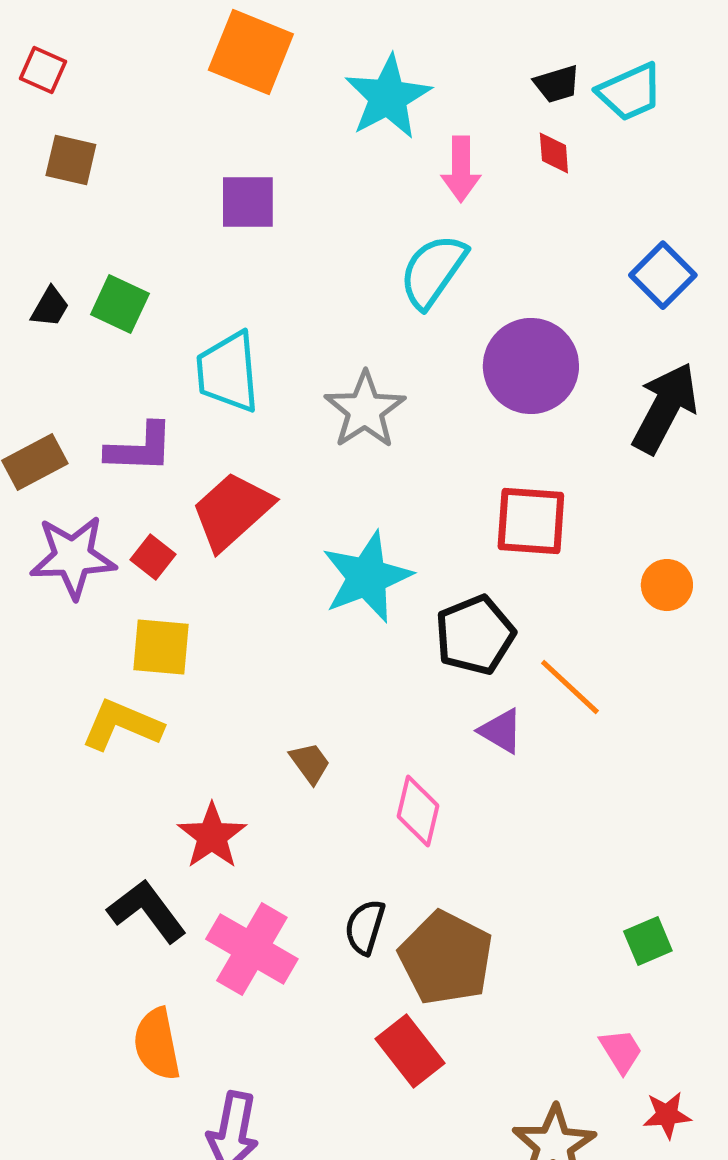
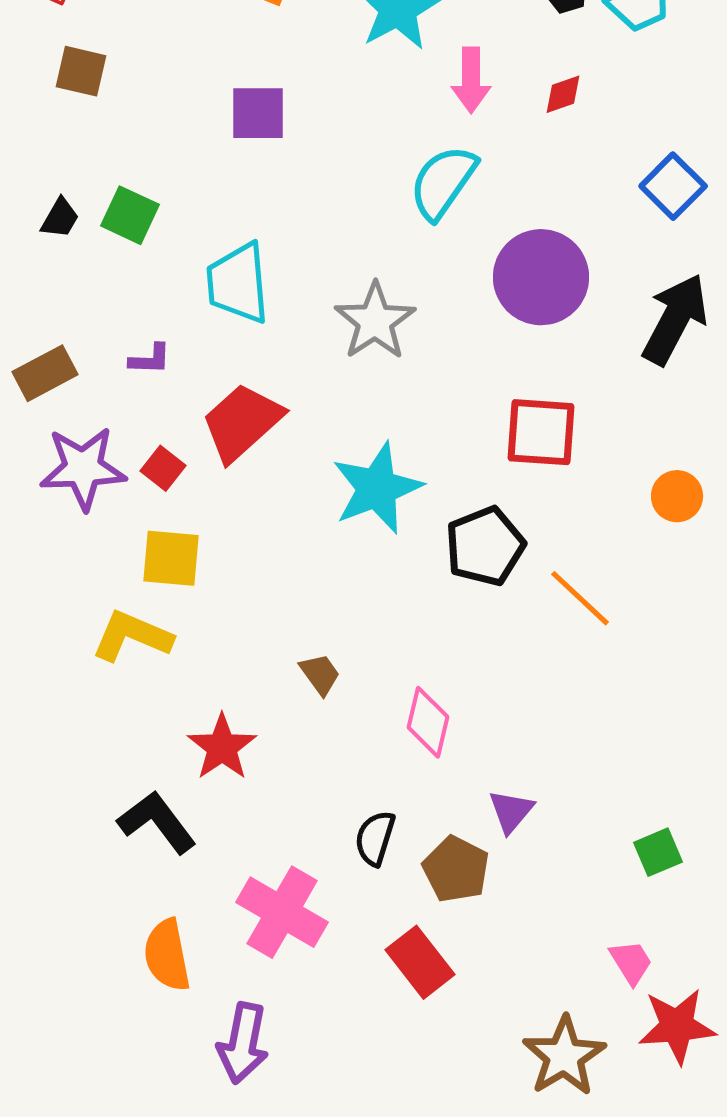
red diamond: (554, 153) -> (563, 94), moved, turned 75
purple L-shape: (140, 448) -> (150, 359), size x0.6
purple triangle: (501, 731) -> (511, 811), moved, turned 39
pink cross: (252, 949) -> (282, 912), moved
brown pentagon: (446, 958) -> (456, 869), size x0.7
red star: (667, 1115) -> (677, 1026), size x1.6

